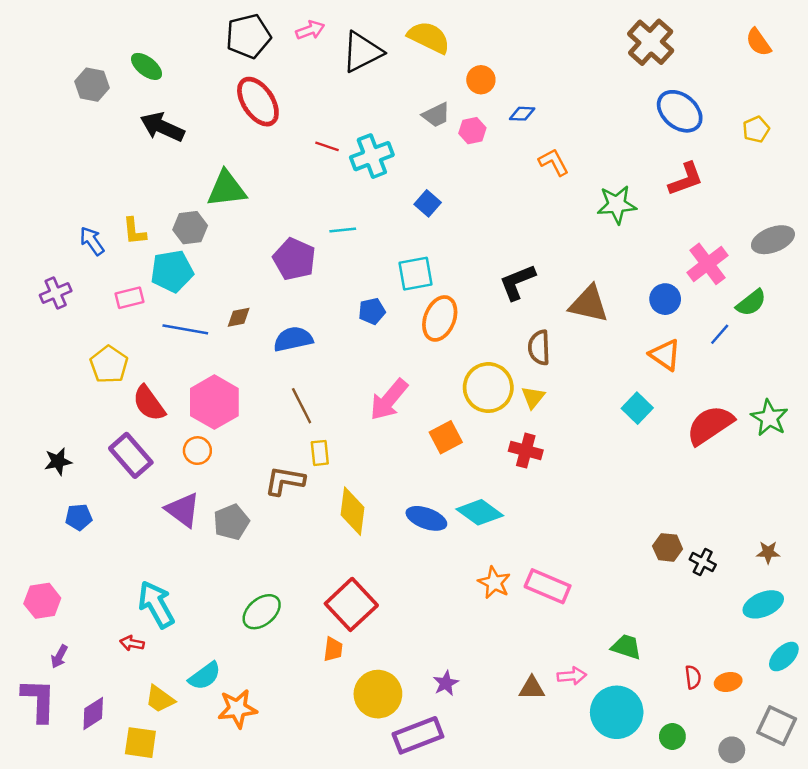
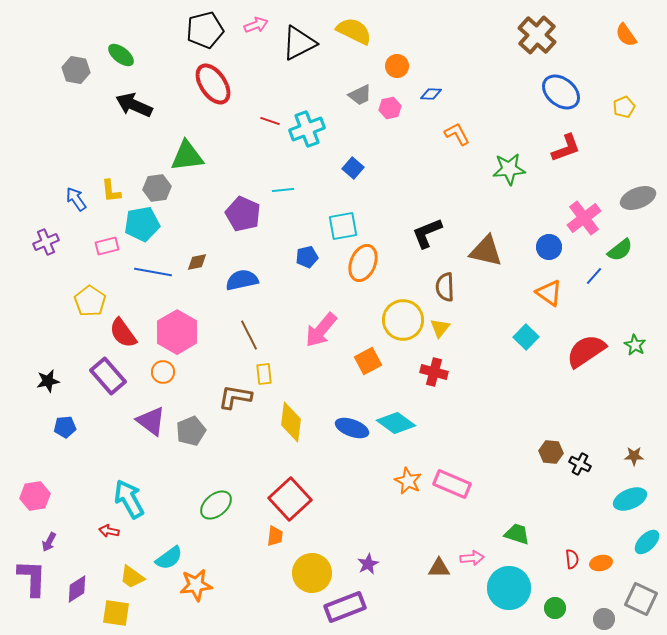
green star: (769, 418) -> (635, 345), size x0.7

